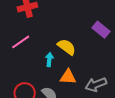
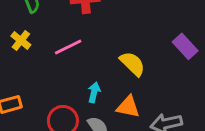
cyan arrow: (49, 60) -> (94, 92), moved

